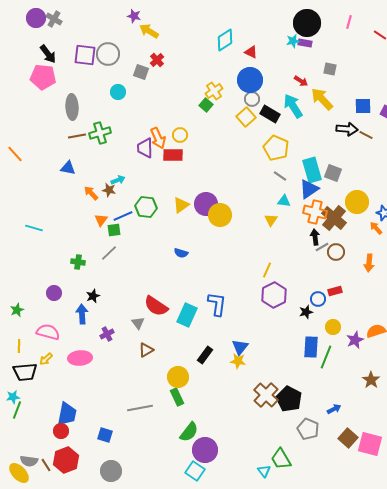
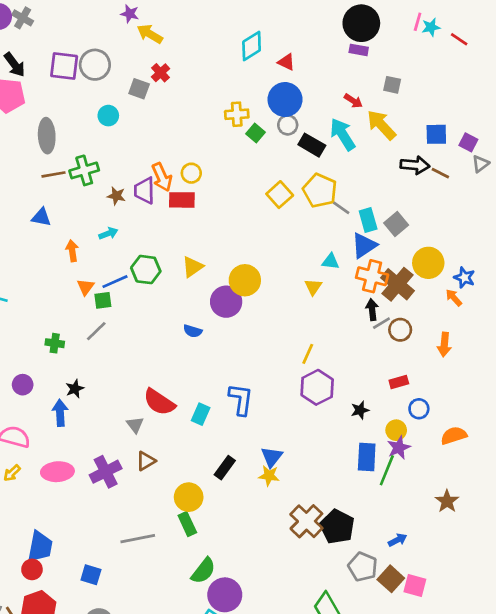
cyan star: (293, 41) -> (431, 27), moved
yellow cross: (214, 91) -> (237, 114), turned 30
green square: (206, 105) -> (256, 133), moved
yellow square: (246, 117) -> (280, 195), moved
cyan rectangle: (312, 170) -> (368, 220), size x0.7
gray square: (333, 173) -> (396, 224), turned 30
gray line: (280, 176) -> (341, 208), moved
brown star: (109, 190) -> (116, 196), moved
orange arrow: (91, 193) -> (72, 251), turned 35
purple circle: (206, 204) -> (226, 302), moved
blue circle: (318, 299) -> (419, 409), moved
cyan rectangle: (187, 315) -> (201, 414), size x0.7
purple cross: (107, 334) -> (106, 472), moved, size x1.6
purple star: (355, 340) -> (399, 448), moved
brown square: (348, 438) -> (391, 579), moved
pink square: (370, 444) -> (415, 585), moved, size x0.7

